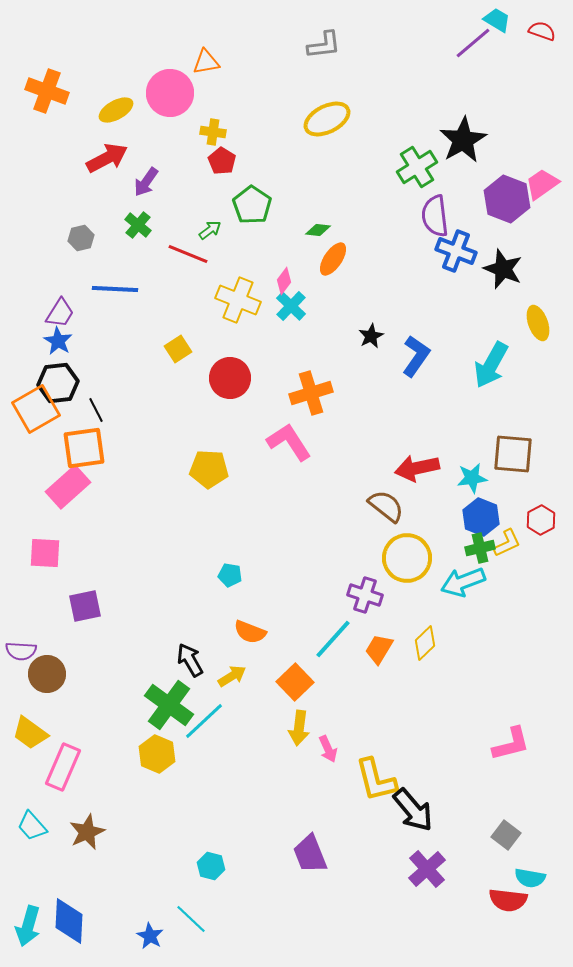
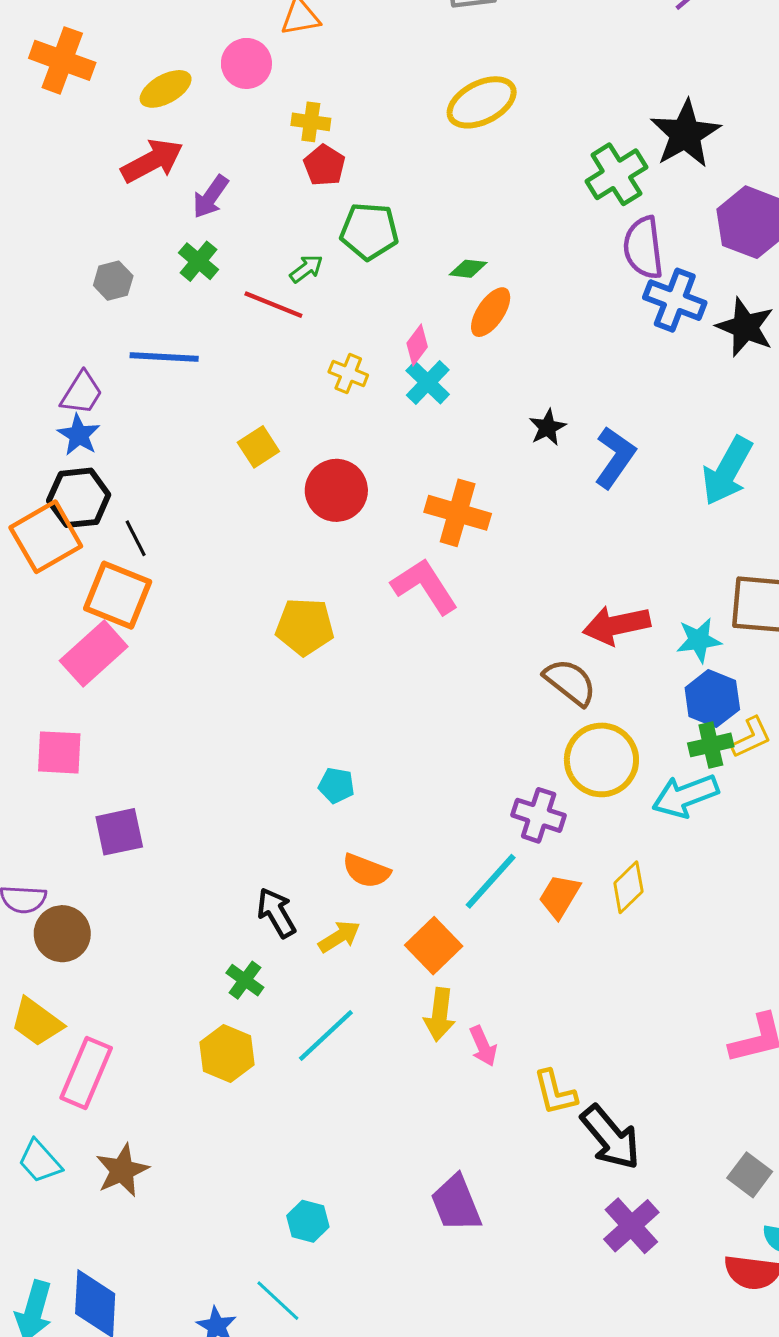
pink circle: (170, 93) -> (246, 63), size x0.7
green pentagon: (252, 205) -> (369, 231), turned -30
yellow cross: (238, 300) -> (348, 374), size x0.6
orange cross: (311, 393) -> (458, 513), turned 33
orange square: (84, 448) -> (118, 595), turned 30
green cross: (169, 705) -> (245, 980), size x0.5
cyan line: (204, 721) -> (326, 1036), moved
yellow L-shape: (376, 780) -> (555, 1092), size x0.7

